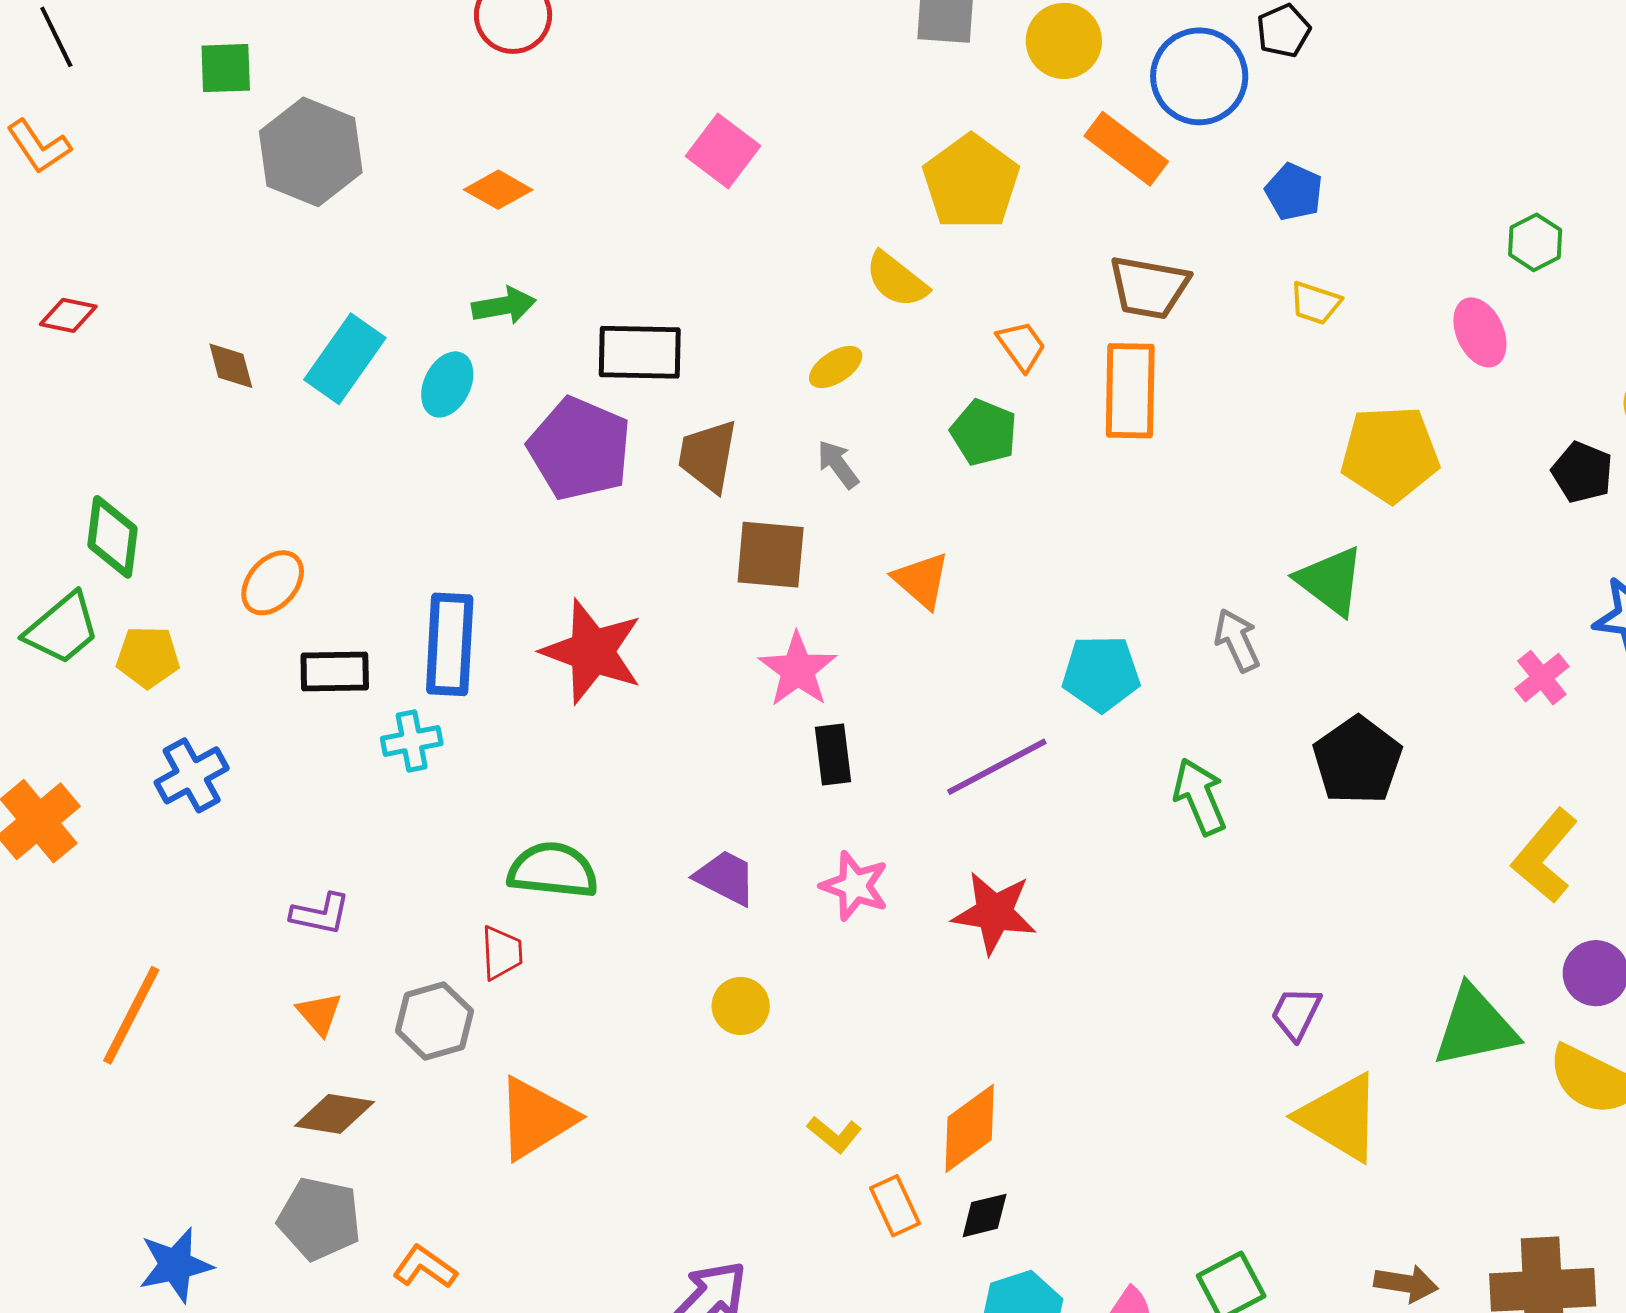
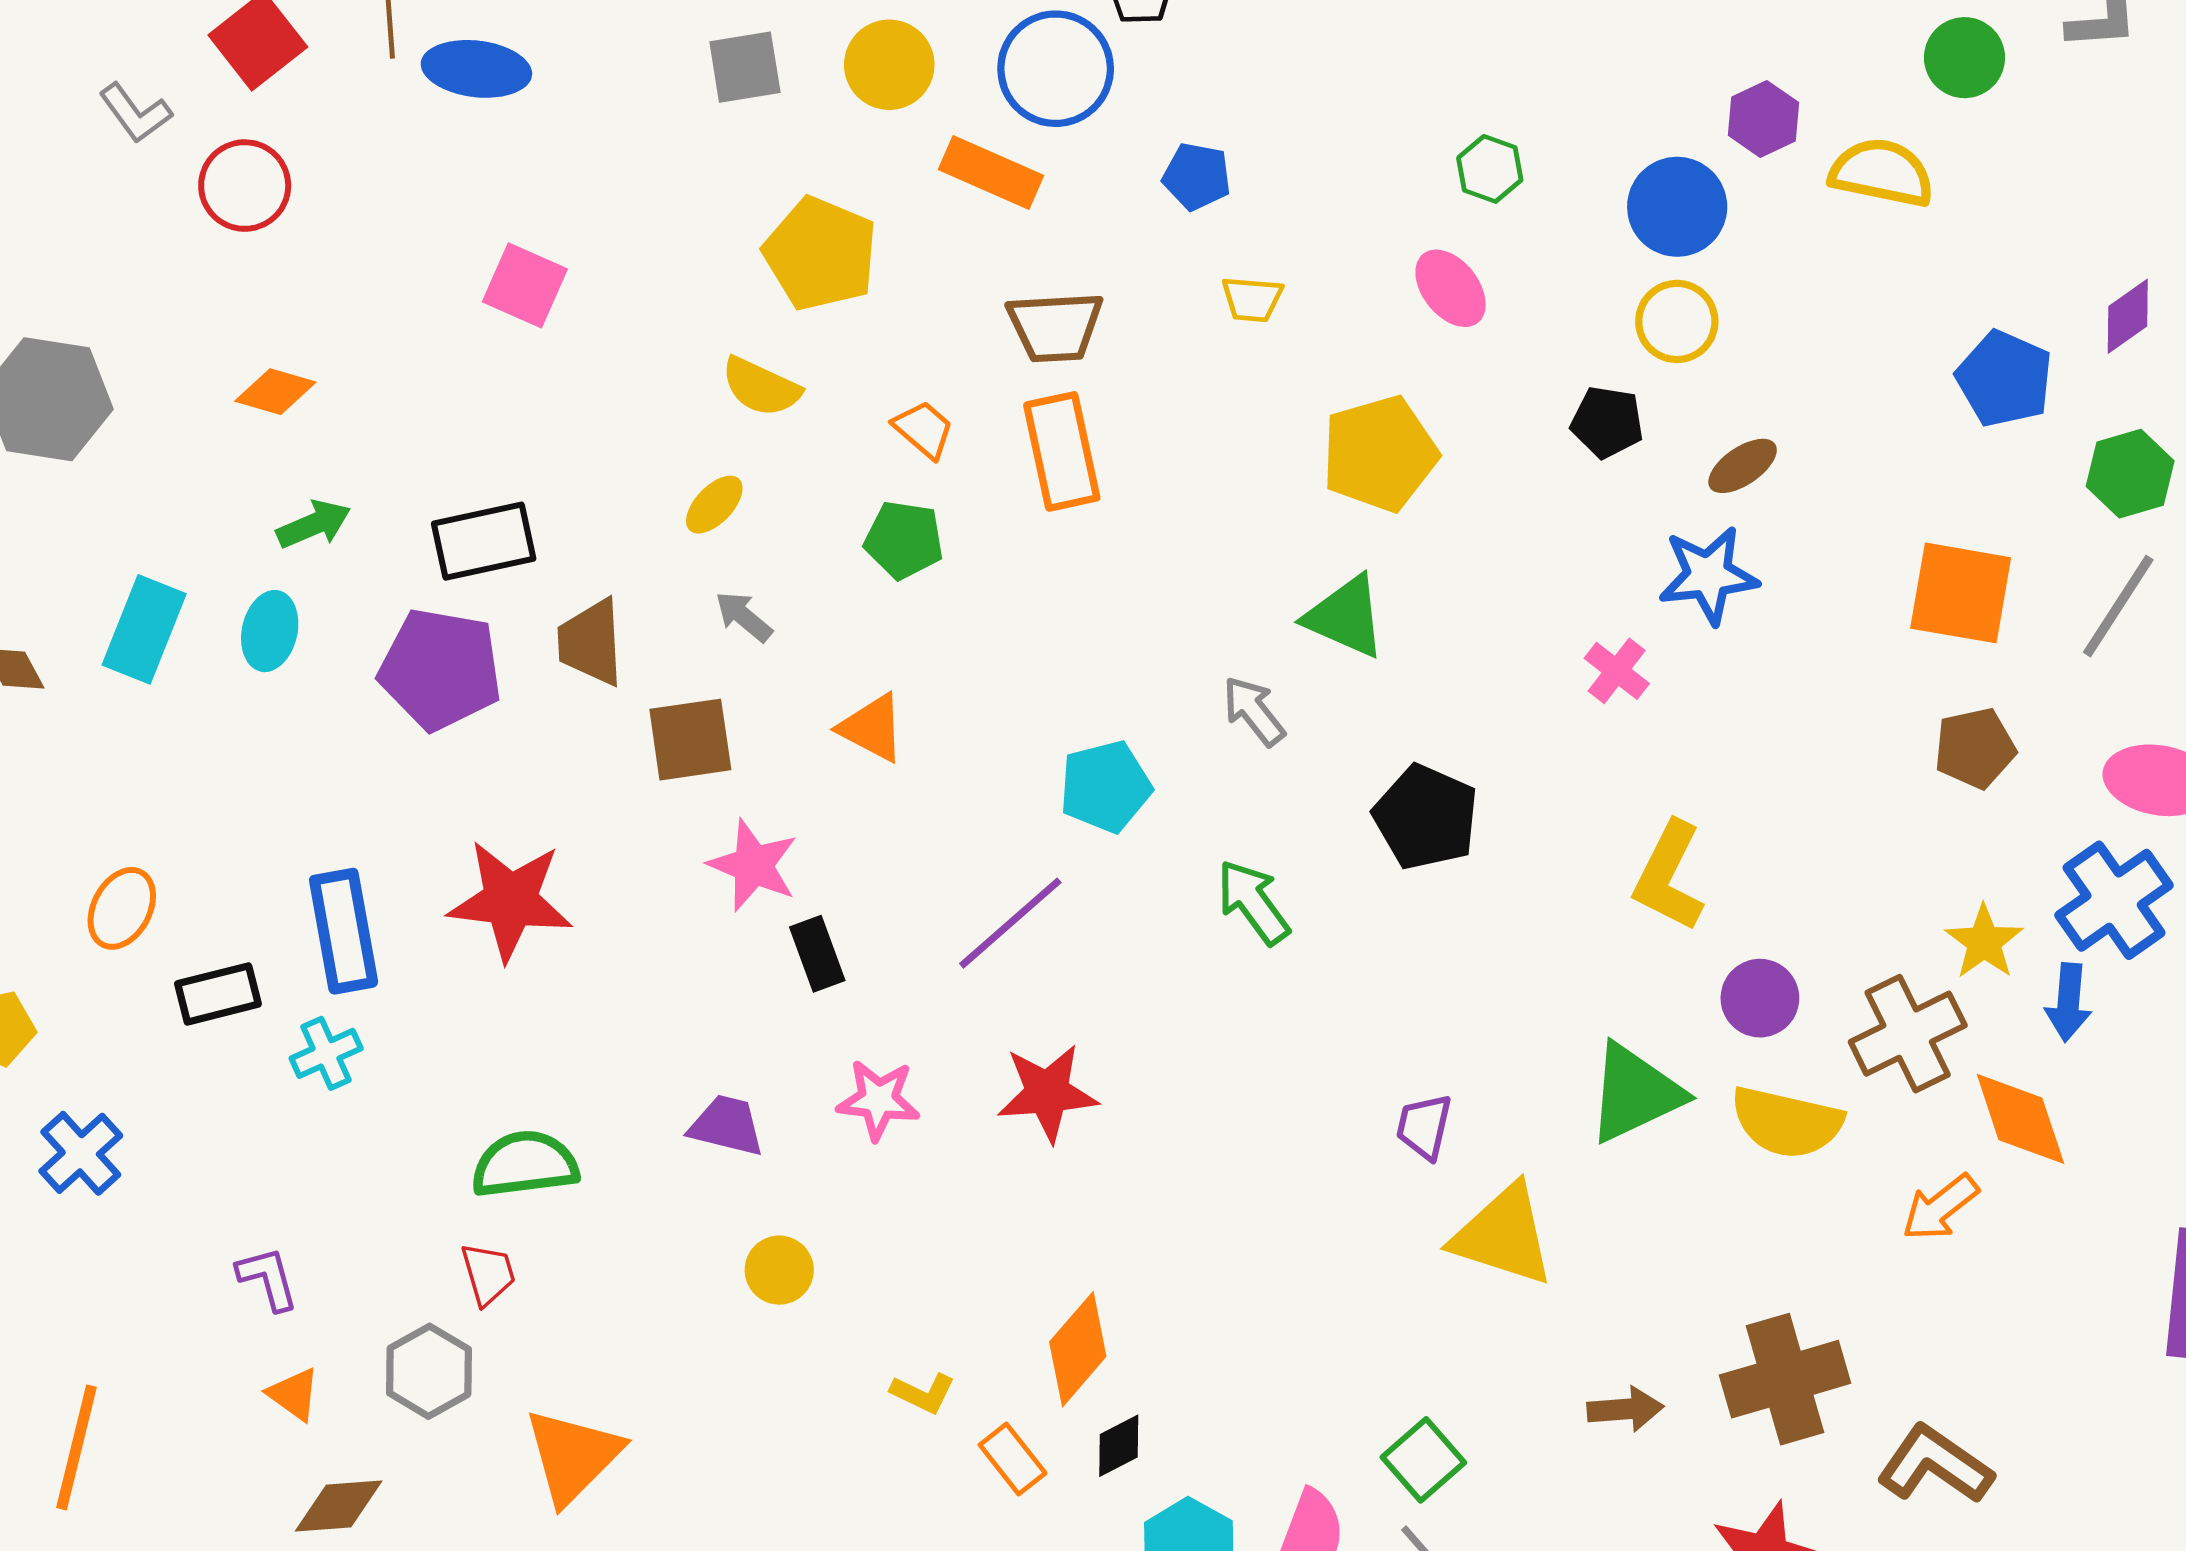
purple L-shape: (320, 914) -> (268, 1278), turned -104

